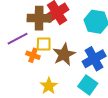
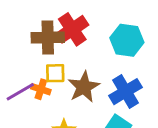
purple line: (18, 39) -> (20, 92), moved

